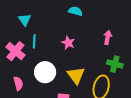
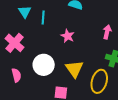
cyan line: (34, 41) -> (43, 18), moved

